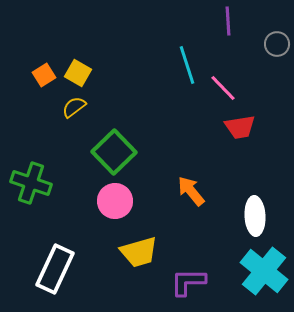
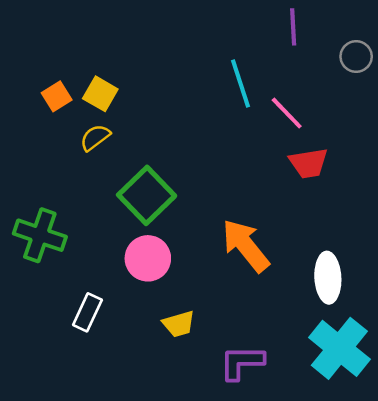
orange arrow: (191, 191) -> (246, 245), size x1.4
yellow trapezoid: (139, 252) -> (179, 324), size x0.7
white rectangle: (55, 269) -> (87, 312), moved, size x0.6

